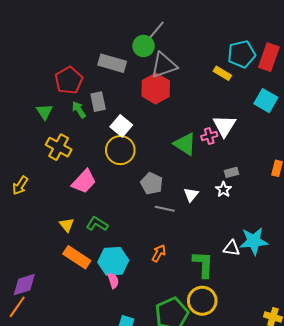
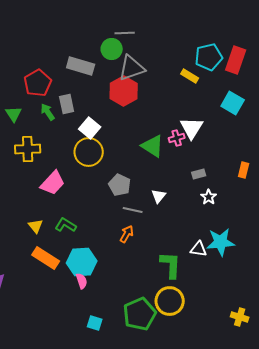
gray line: (157, 30) -> (125, 33), turned 48
yellow cross: (59, 147) -> (28, 149), turned -30
white star: (223, 190) -> (209, 197), moved
orange arrow: (159, 253) -> (127, 234), moved

